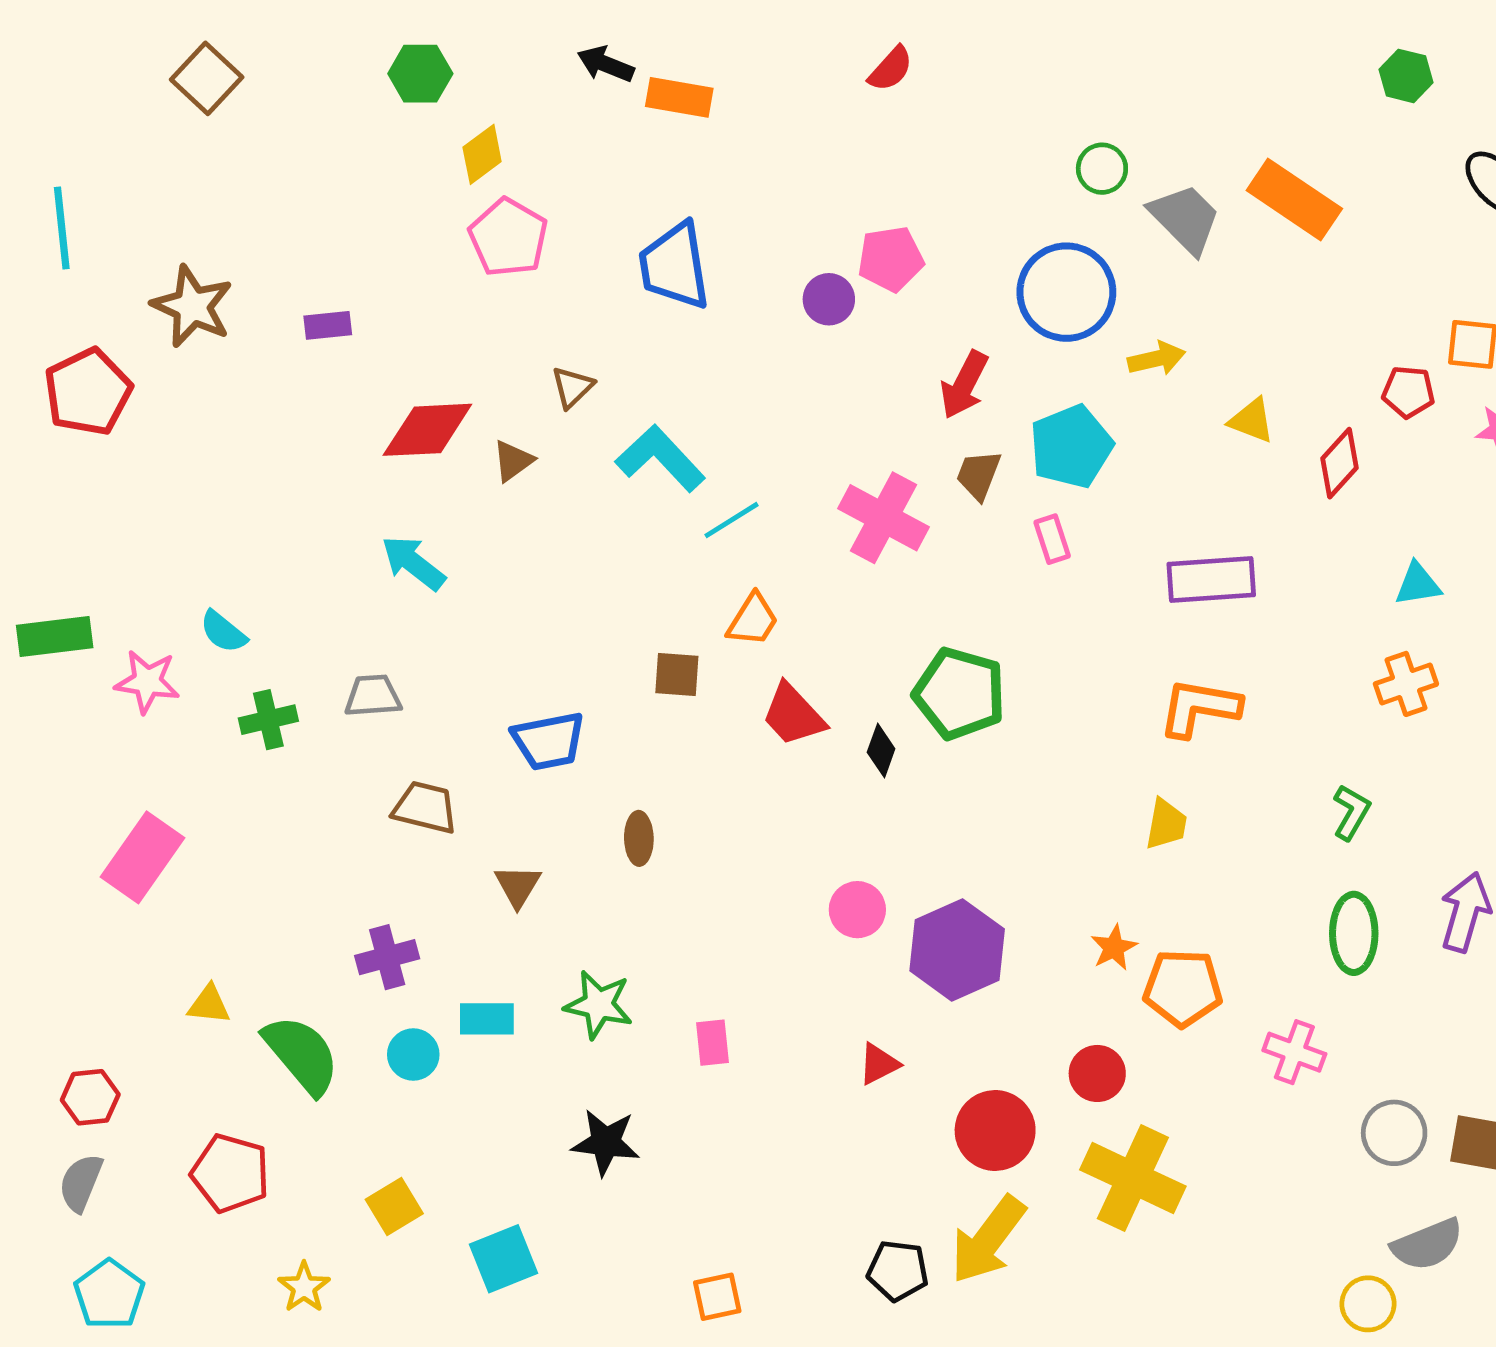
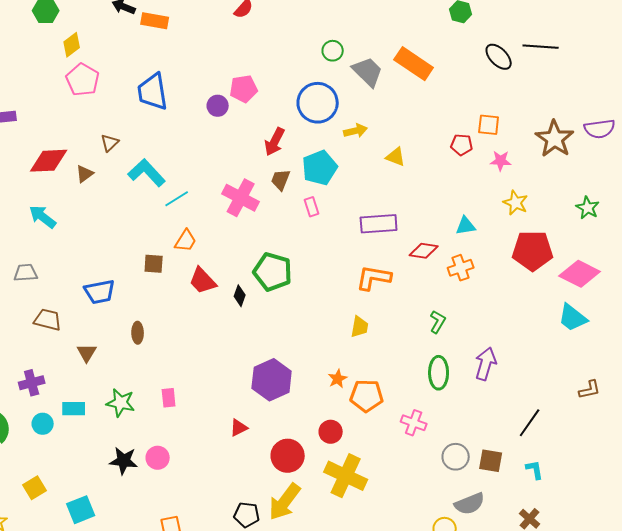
red diamond: (1339, 463) -> (424, 251), moved, turned 56
pink circle: (857, 910) -> (158, 458), moved
pink rectangle: (712, 1043) -> (169, 398), moved

